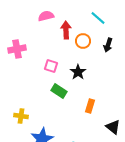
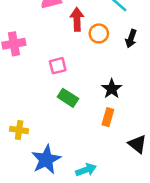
pink square: (51, 66) -> (58, 66), turned -32
black star: (78, 72) -> (112, 89), moved

